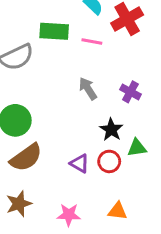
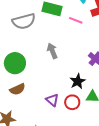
gray arrow: (88, 89) -> (52, 51), moved
brown semicircle: (26, 158) -> (17, 89), size x0.7

